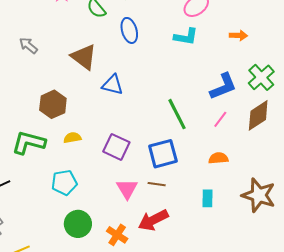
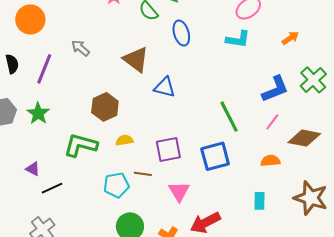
orange arrow: (238, 35) -> (290, 38), turned -36
brown diamond: (258, 115) -> (304, 138), moved, turned 44
purple square: (116, 147) -> (168, 149), turned -36
brown line: (157, 184) -> (143, 174), moved

